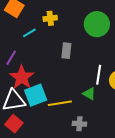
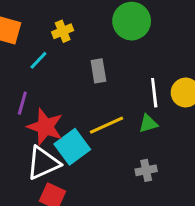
green triangle: (89, 94) -> (148, 124), turned -32
yellow line: (60, 103) -> (106, 125), moved

